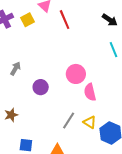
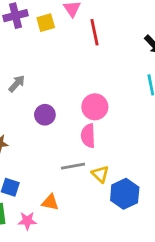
pink semicircle: (90, 92) -> (88, 136), moved
gray line: (69, 121) -> (73, 166), turned 36

